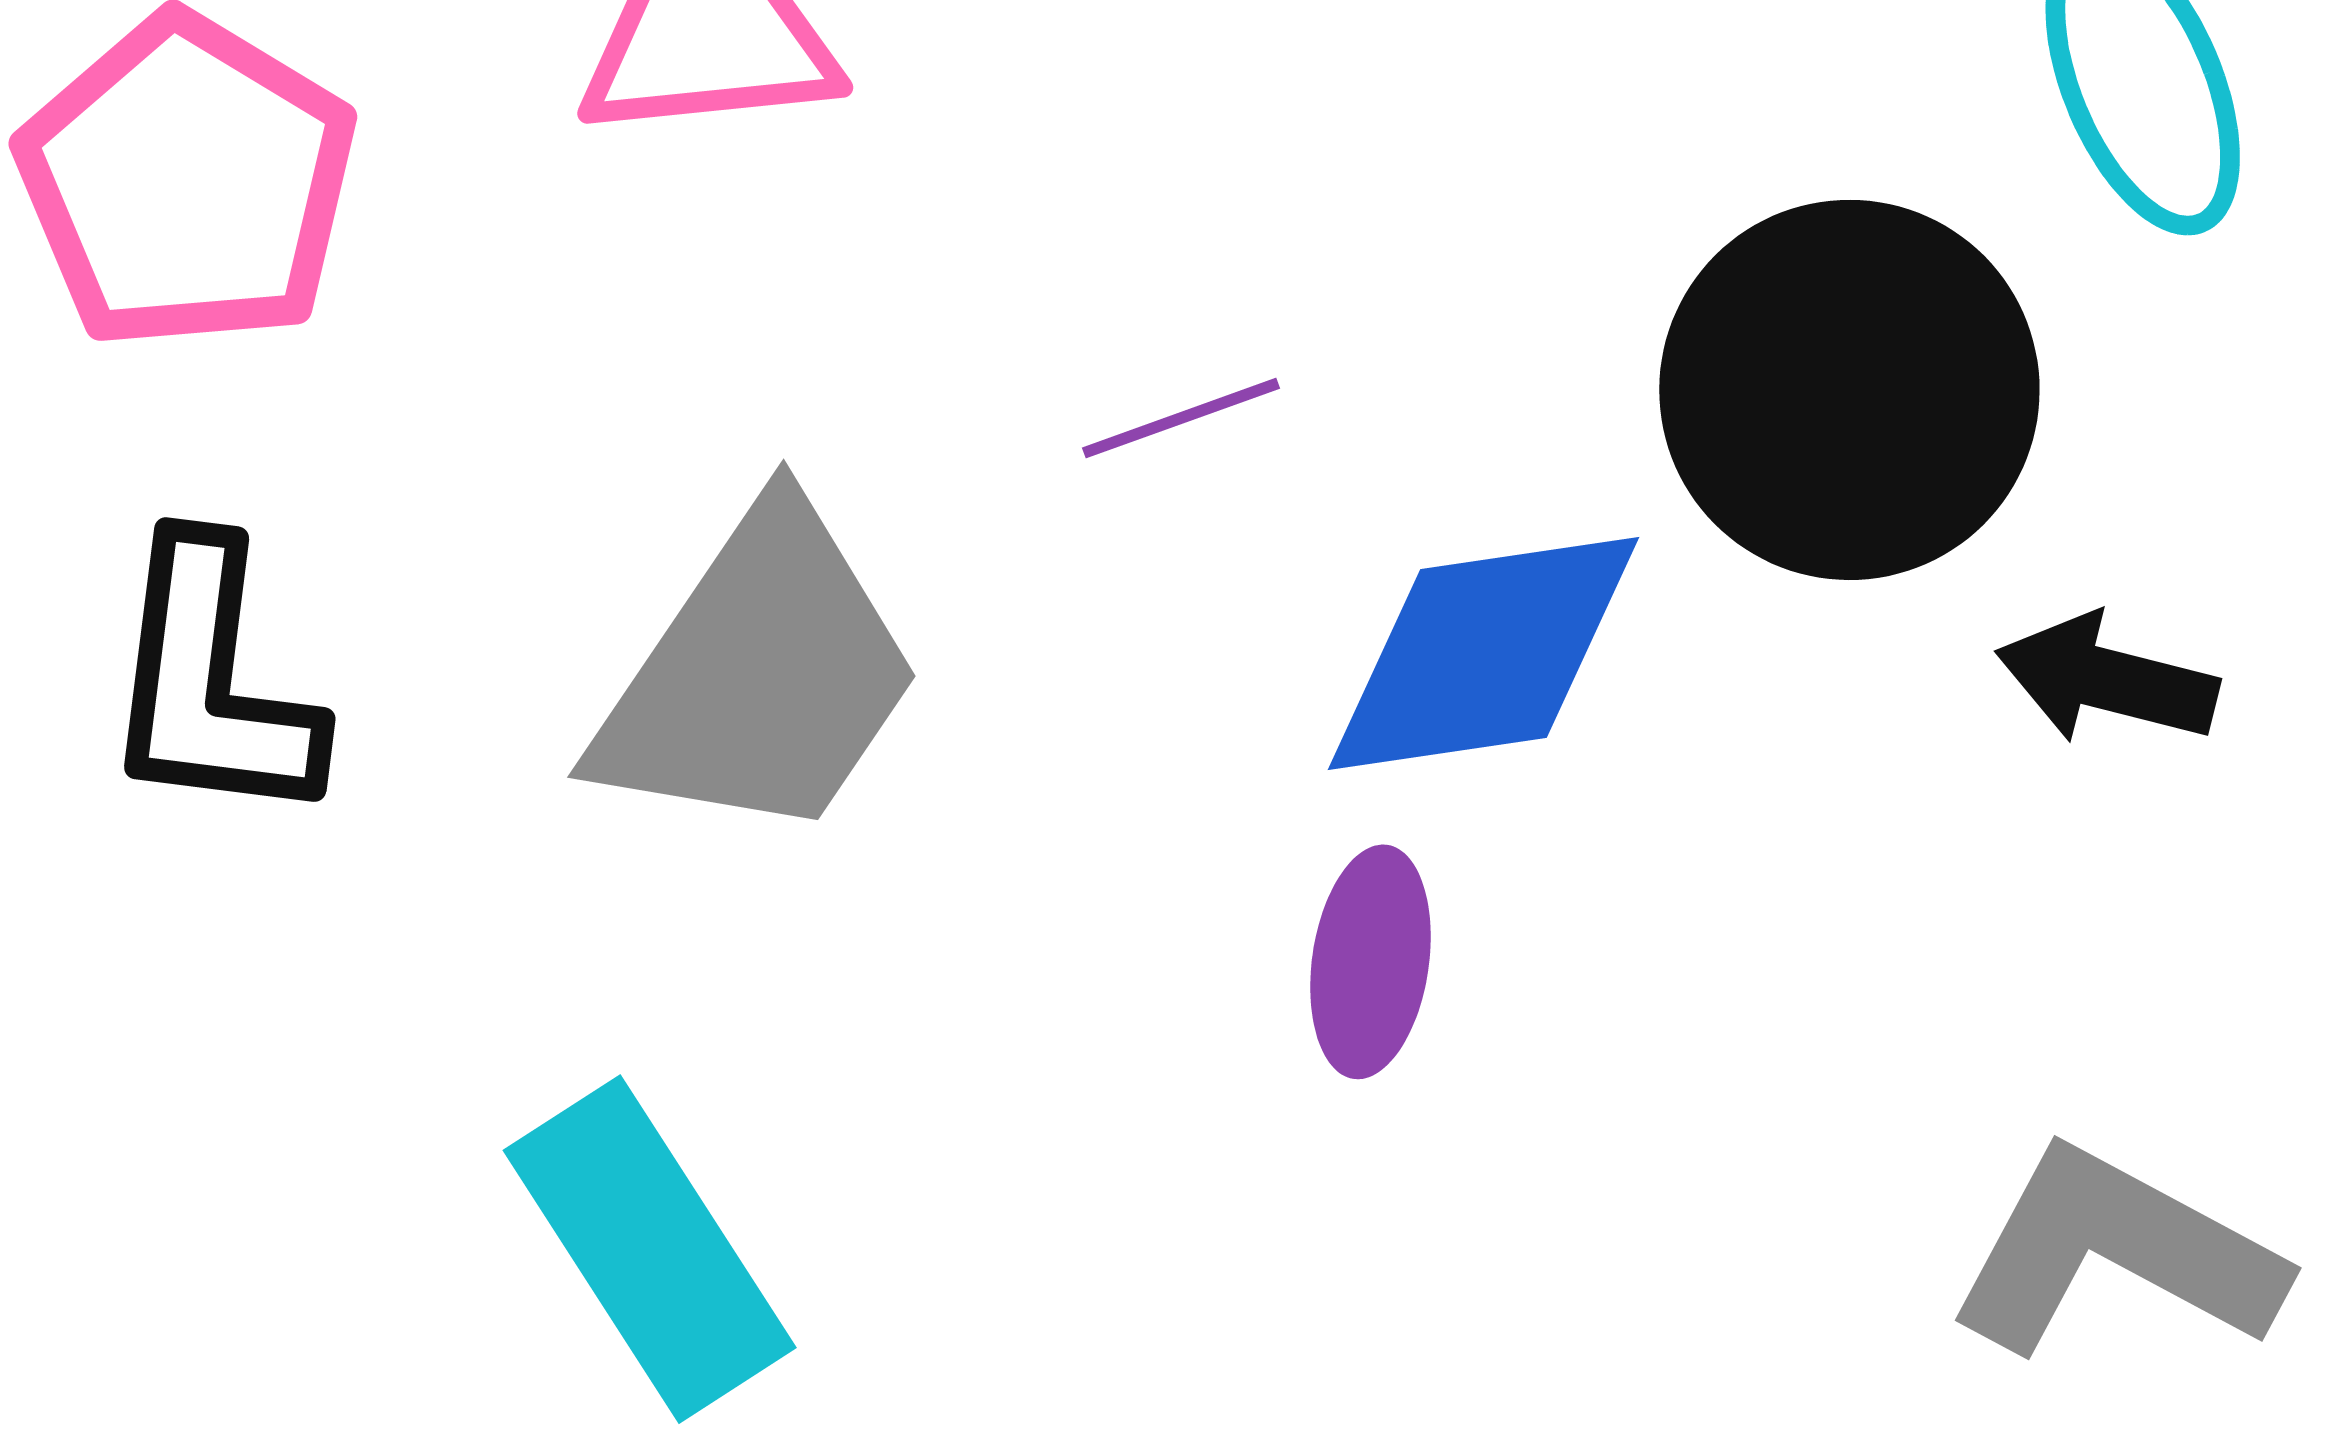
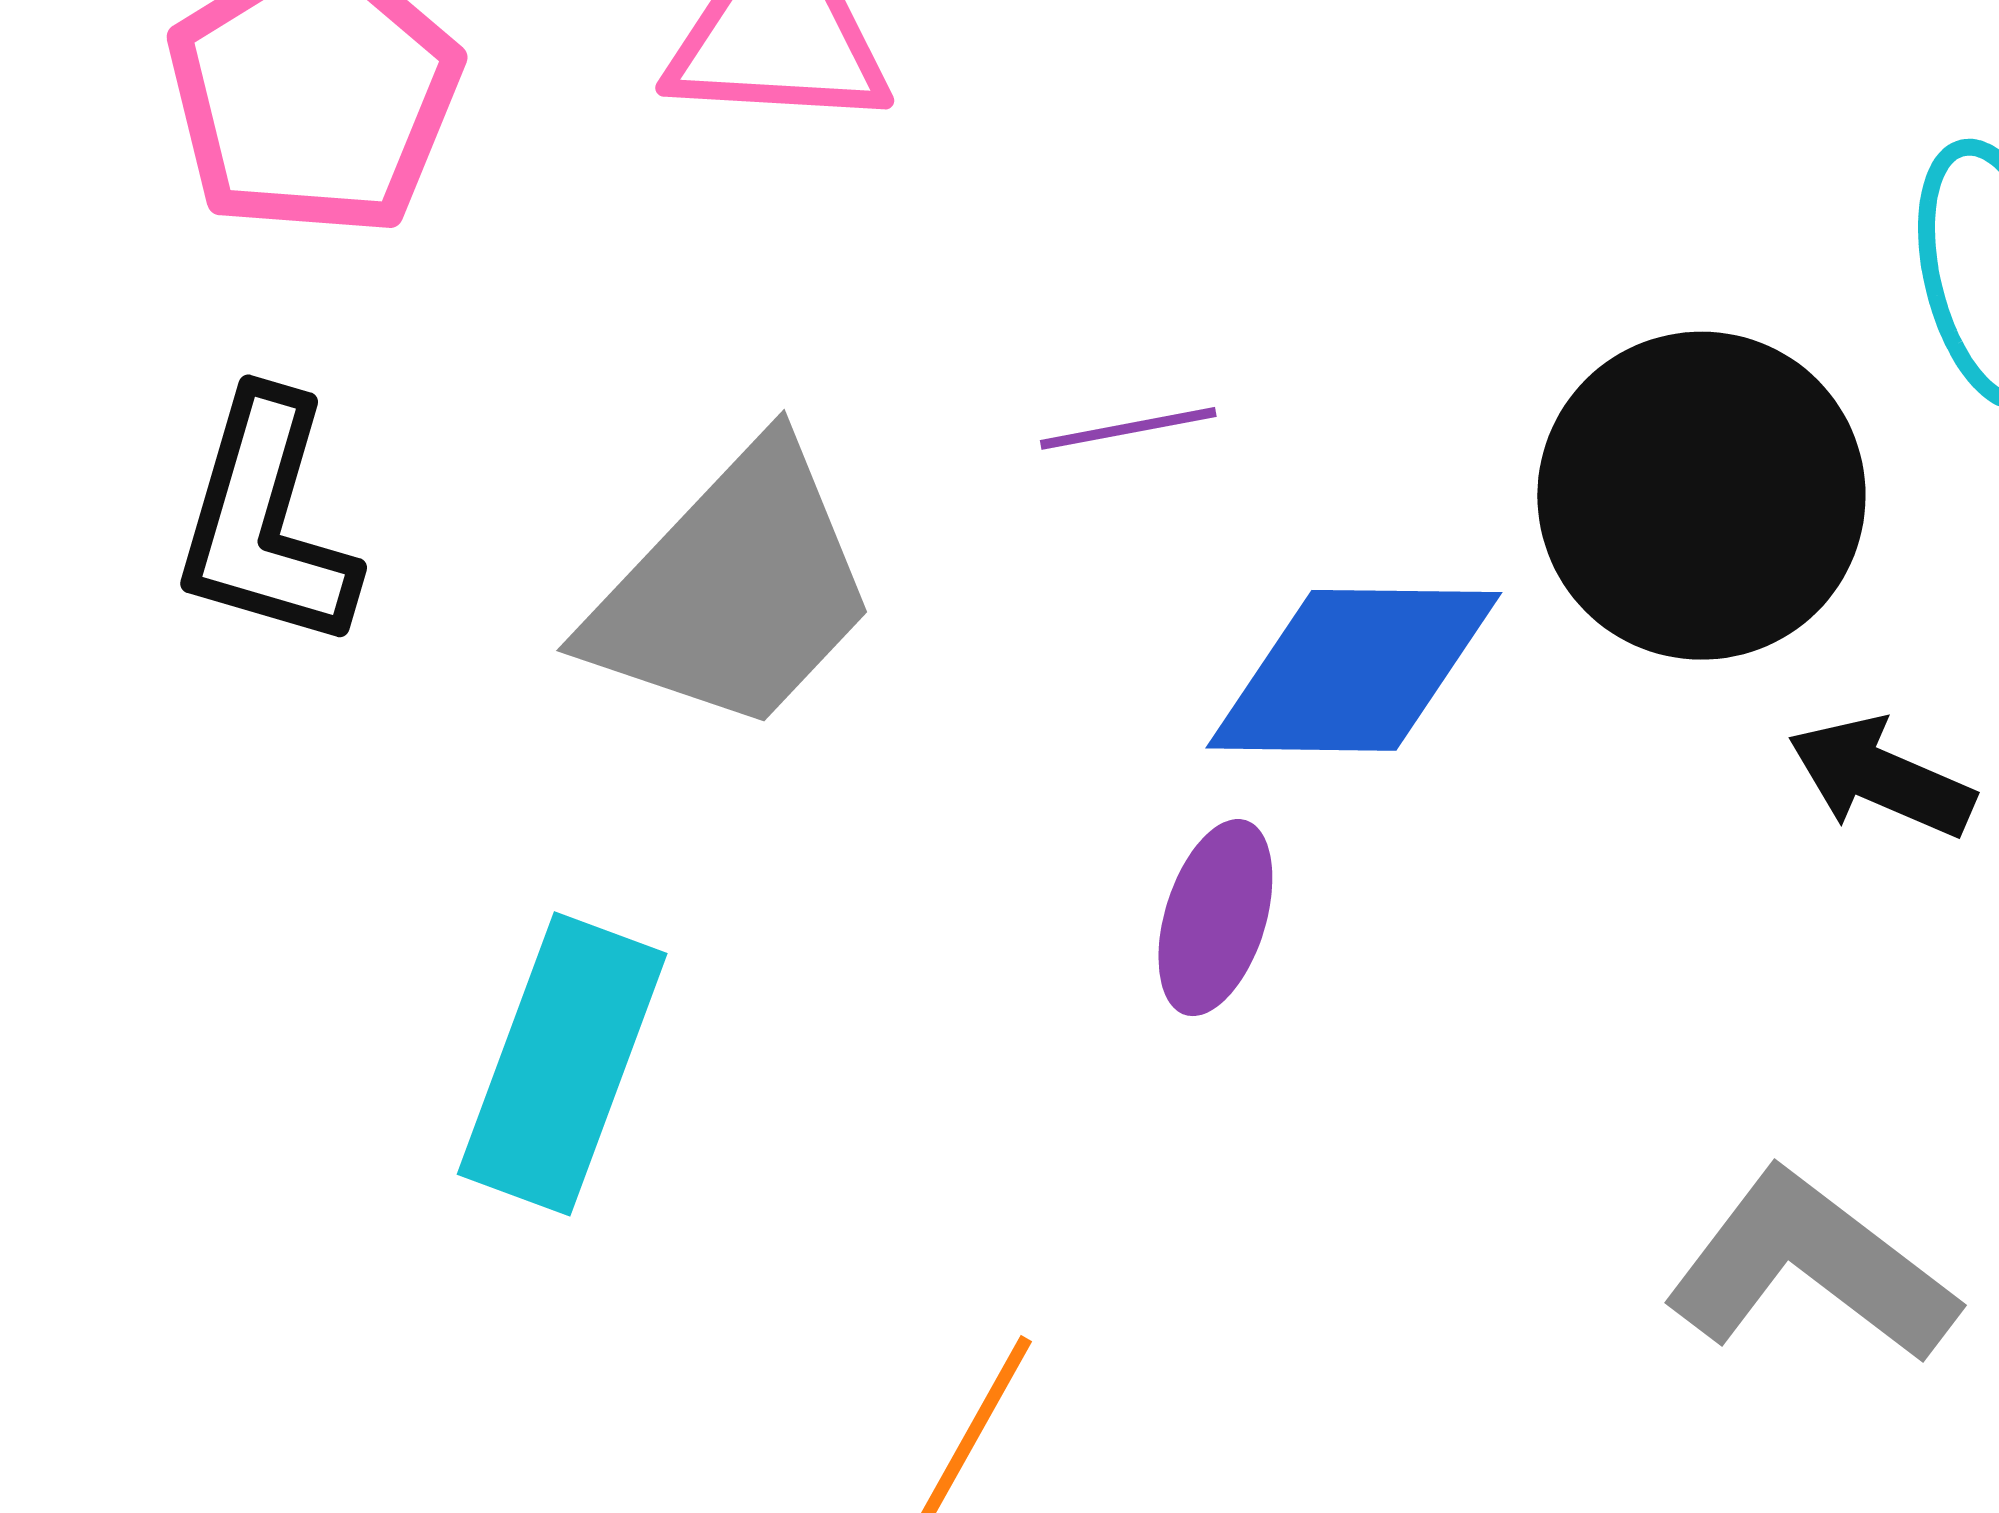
cyan rectangle: (650, 1249) -> (562, 1064), turned 44

